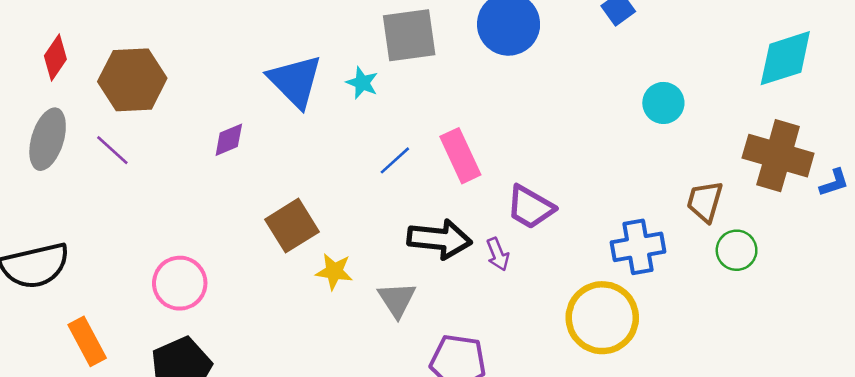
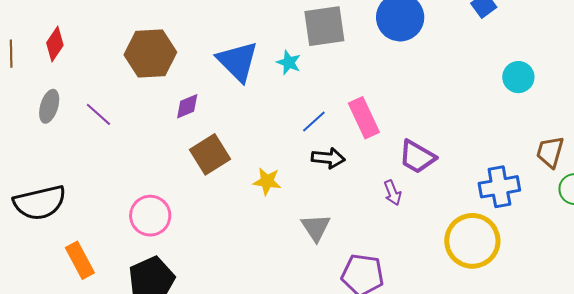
brown hexagon: (132, 80) -> (150, 54), moved
gray ellipse: (48, 139) -> (49, 106), size x0.7
brown square: (292, 226) -> (210, 154), moved
black arrow: (439, 239) -> (328, 158), moved, size x0.7
yellow star: (334, 271) -> (267, 181), moved

